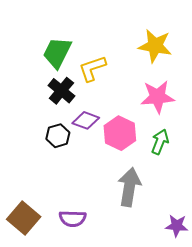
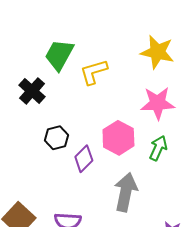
black cross: (61, 91) -> (32, 91), moved
purple diamond: (86, 120) -> (84, 159), moved, turned -68

